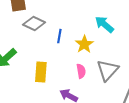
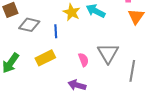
yellow star: (84, 44) -> (72, 12), moved
yellow rectangle: (41, 72) -> (45, 58), moved, turned 72

